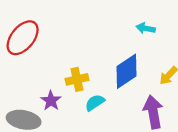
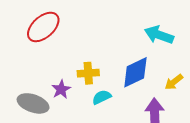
cyan arrow: (146, 28) -> (159, 35), size x1.6

